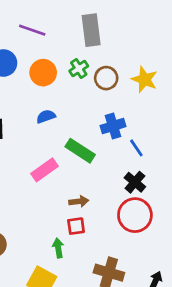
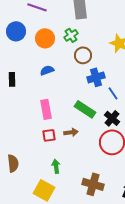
brown circle: (106, 78) -> (83, 55), moved
green rectangle: (80, 151) -> (85, 109), moved
pink rectangle: (45, 170) -> (46, 109), turned -66
red square: (76, 226) -> (49, 135), moved

